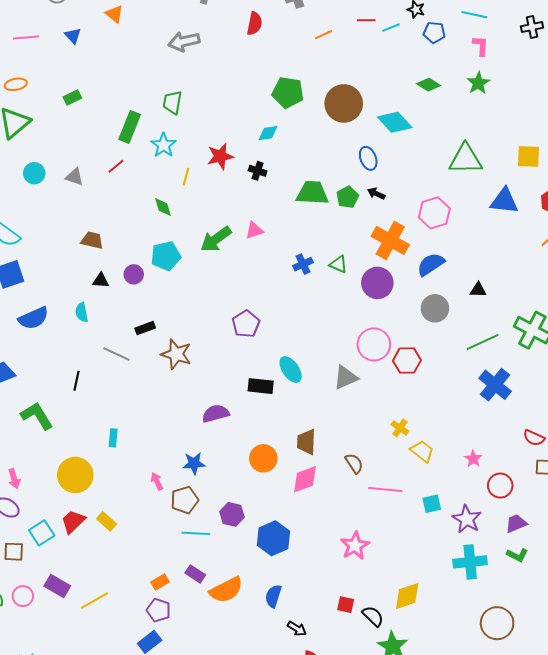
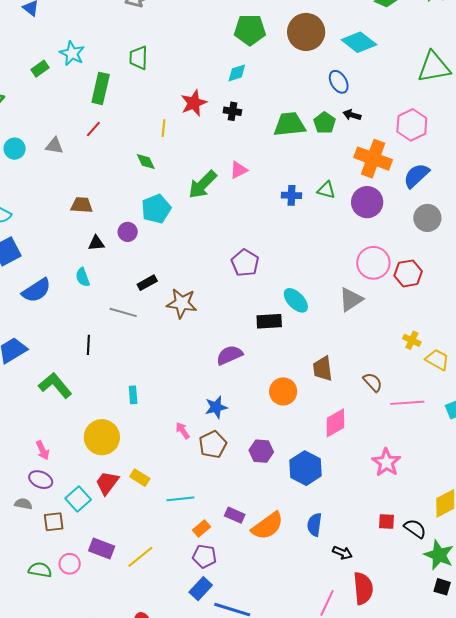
cyan star: (163, 145) -> (72, 53), moved
blue cross: (303, 264) -> (291, 195), turned 36
pink diamond: (305, 479) -> (335, 423), moved
cyan line: (196, 533) -> (180, 499), moved

